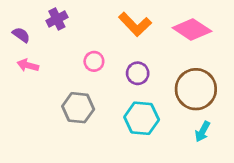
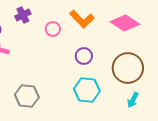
pink circle: (94, 61) -> (53, 29), moved
gray hexagon: (78, 108) -> (27, 96), moved

